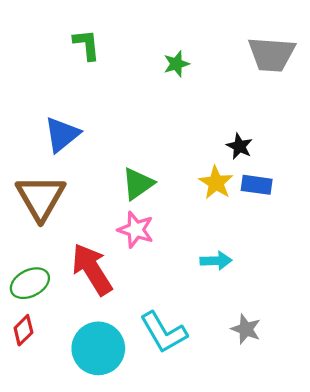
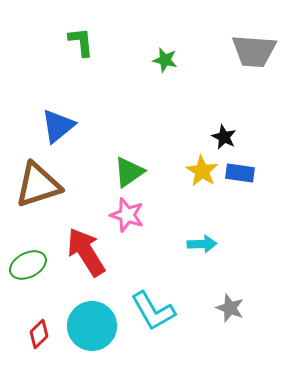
green star: (176, 64) -> (165, 60), turned 30
brown triangle: (41, 198) -> (38, 185), turned 42
red diamond: (23, 330) -> (39, 334), moved

